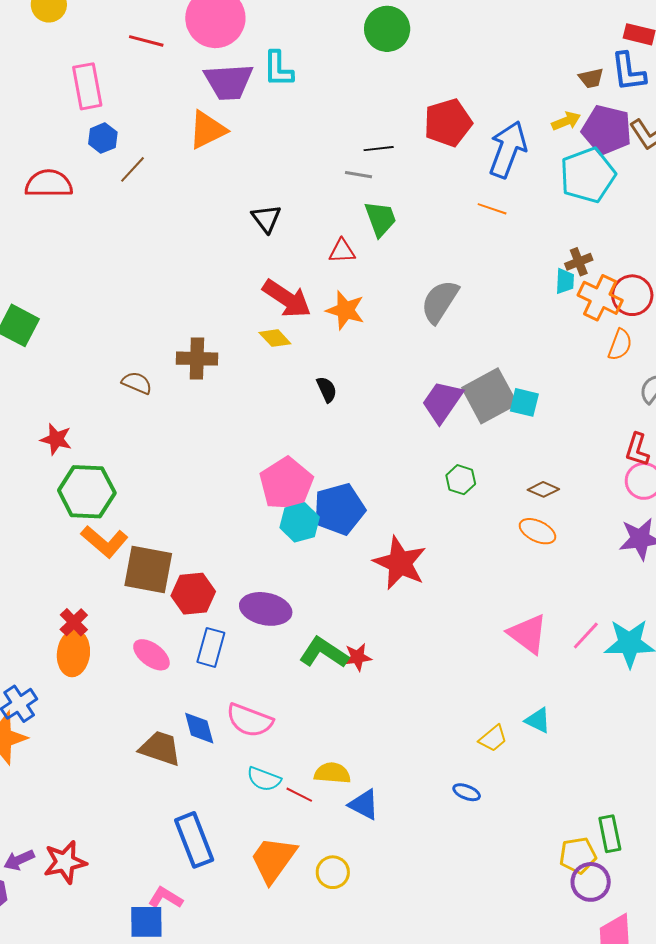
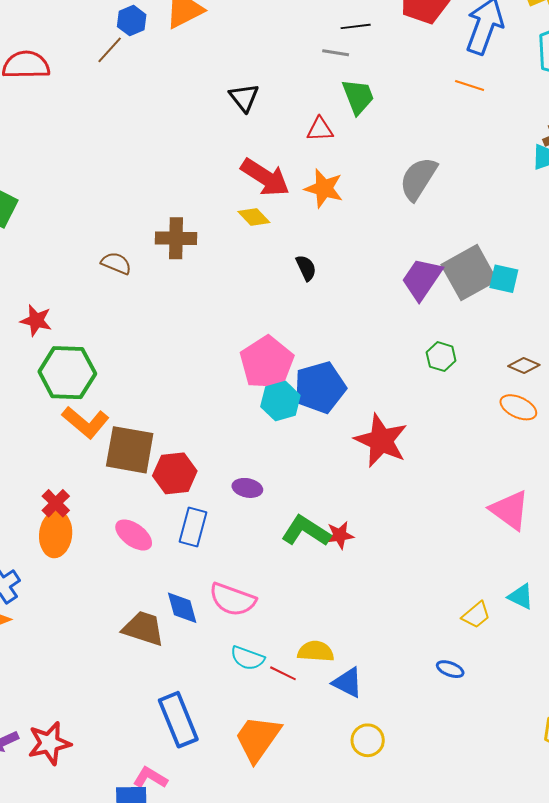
blue hexagon: (103, 138) -> (132, 21), moved
purple ellipse: (266, 609) -> (247, 488), size x0.6
yellow circle: (333, 872) -> (368, 740), moved

